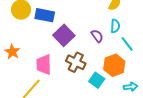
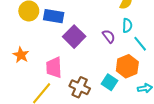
brown cross: (76, 62) -> (80, 87), moved

